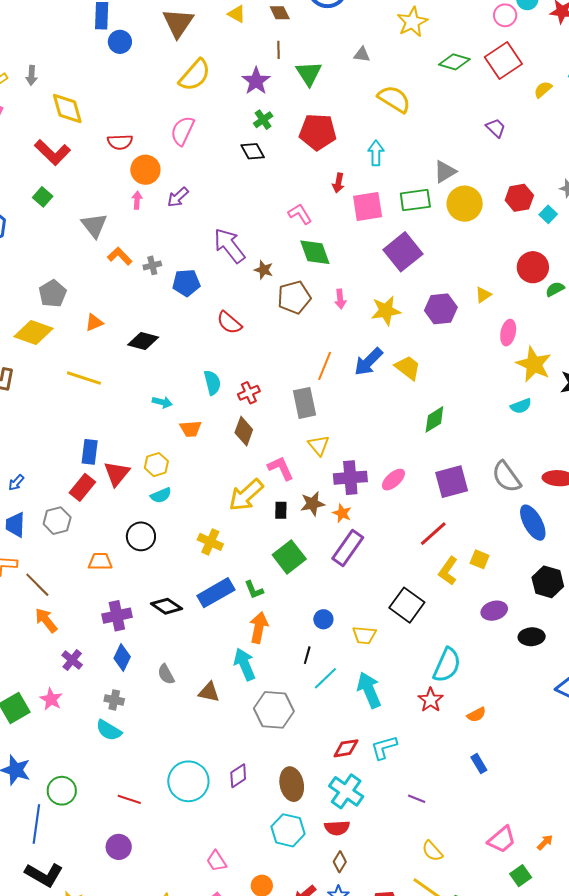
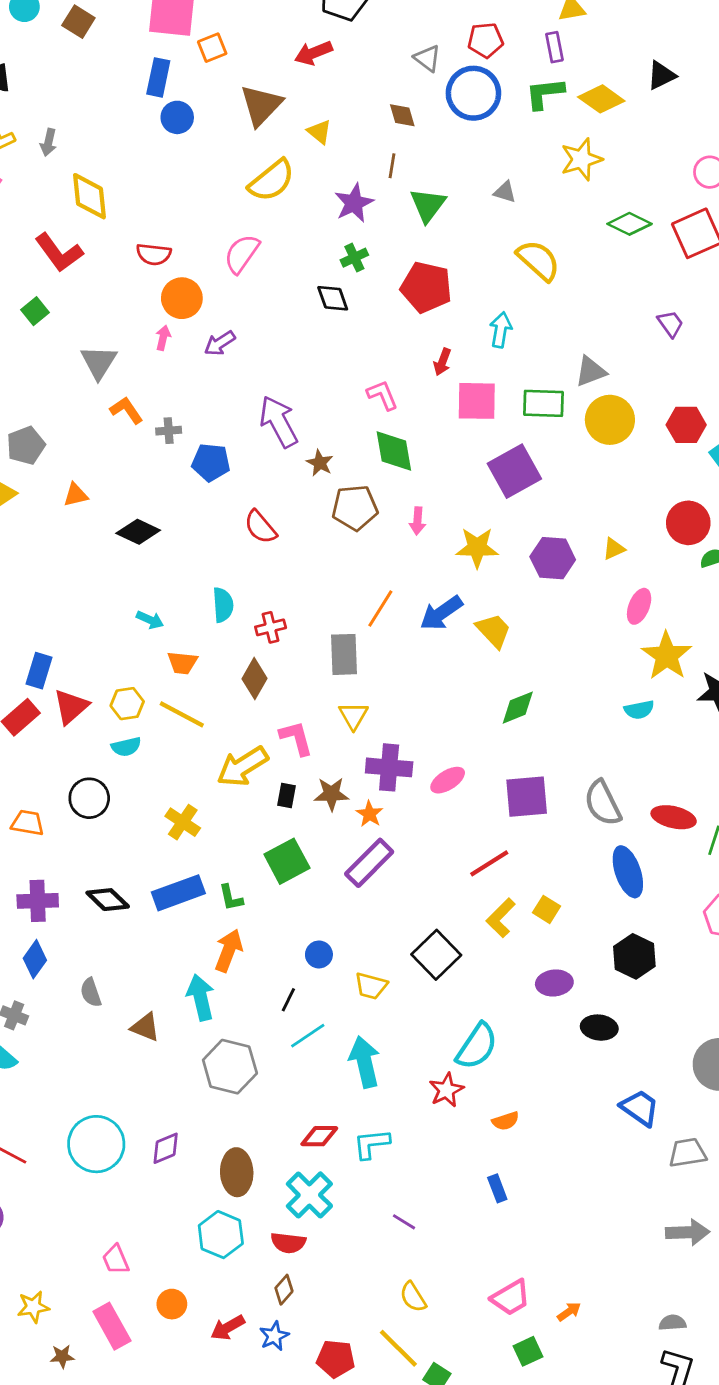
yellow triangle: (237, 14) -> (319, 132), moved
yellow line: (84, 378) -> (182, 714), moved

